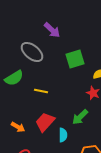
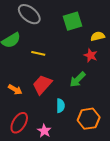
cyan semicircle: (63, 135) -> (60, 106), moved

